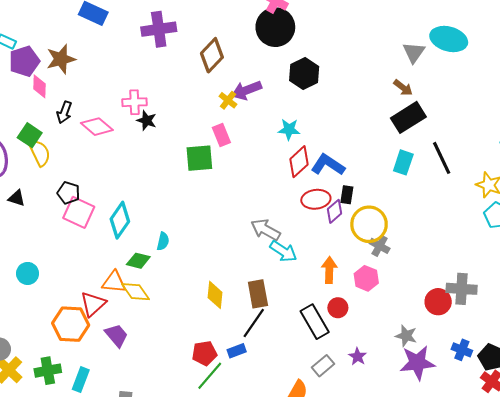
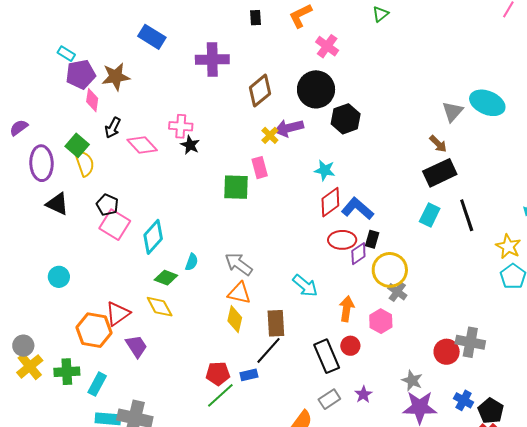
black circle: (275, 27) -> (316, 89), moved
black triangle: (17, 198) -> (57, 204), size x1.4
gray arrow: (266, 230) -> (239, 264), moved
orange triangle: (114, 282) -> (239, 293), moved

